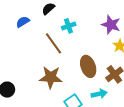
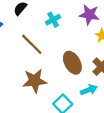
cyan cross: (69, 26) -> (53, 20), moved

